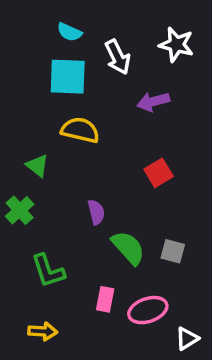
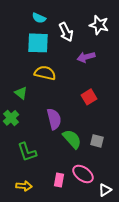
purple semicircle: (96, 212) -> (54, 119), size x1.5
pink rectangle: (105, 299) -> (59, 180), moved
pink ellipse: (148, 310) -> (83, 174), turned 55

